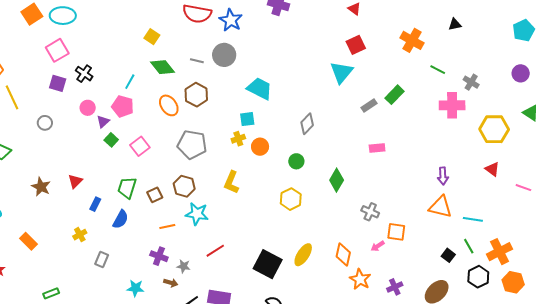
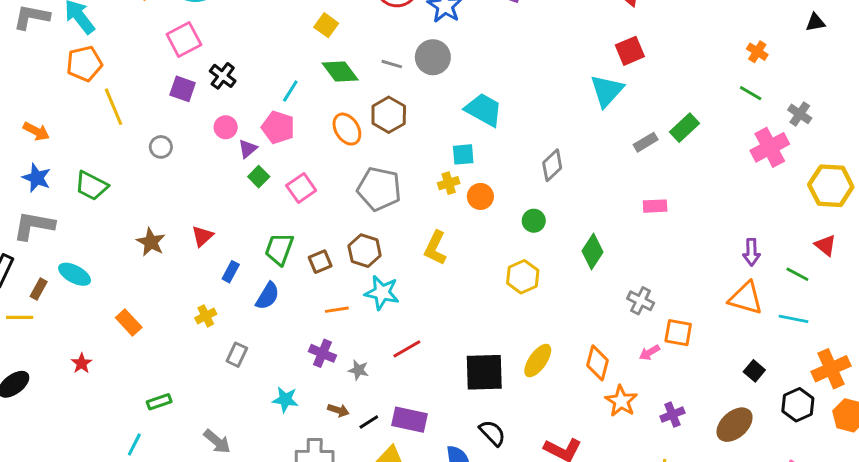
black triangle: (455, 24) -> (815, 22), moved
orange cross: (412, 40) -> (757, 52), moved, size x0.6
pink cross: (452, 105) -> (770, 147), turned -30
green line: (469, 246) -> (797, 274), moved, turned -35
black square: (268, 264) -> (484, 372), turned -32
brown arrow: (171, 283) -> (338, 410), moved

